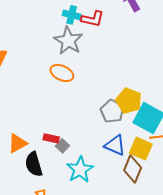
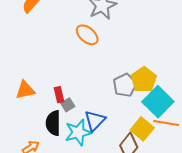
red rectangle: (51, 138) -> (59, 95), turned 49
blue triangle: (115, 145) -> (95, 121), moved, turned 35
black semicircle: (34, 164) -> (53, 123), moved

